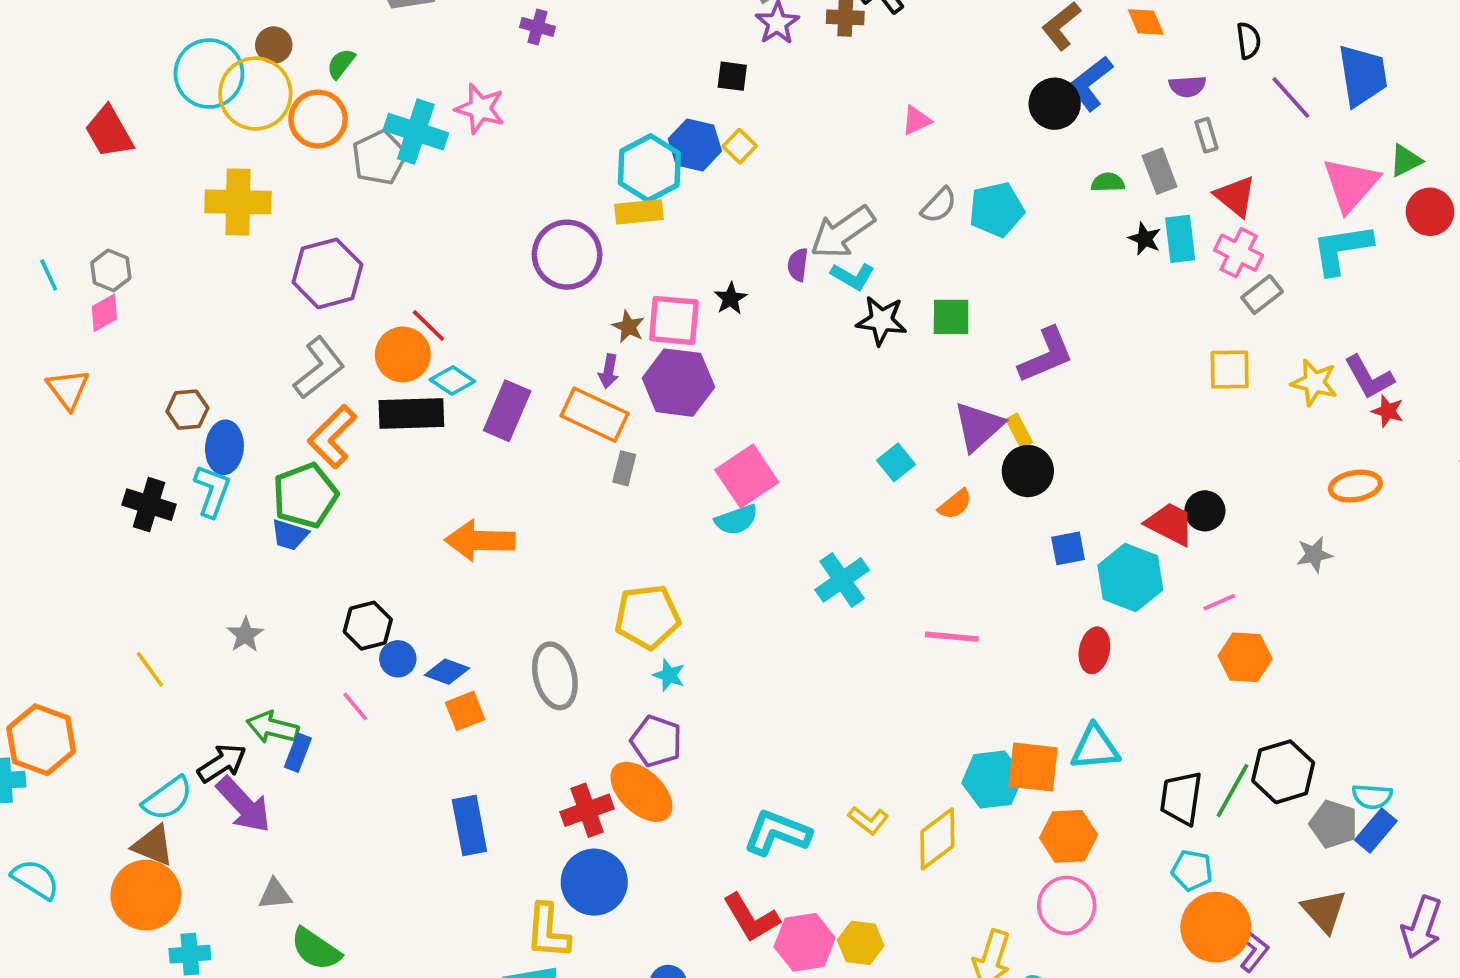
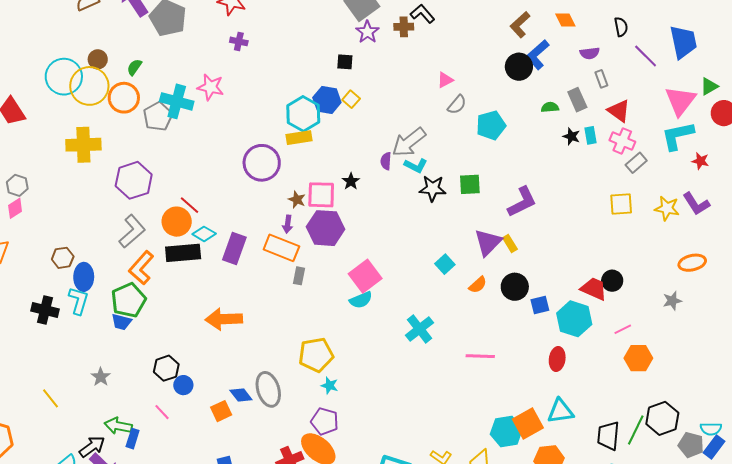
gray semicircle: (939, 205) -> (457, 105), moved
cyan rectangle: (1180, 239) -> (591, 135), size x0.7
red star: (1388, 411) -> (700, 161), moved
black circle: (1028, 471) -> (515, 287), moved
blue diamond: (447, 672) -> (241, 395), moved, turned 35
orange square: (1033, 767) -> (528, 424), turned -32

